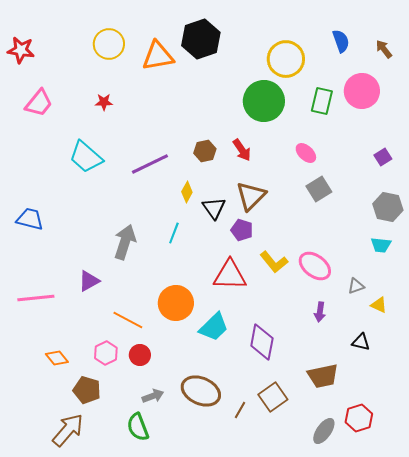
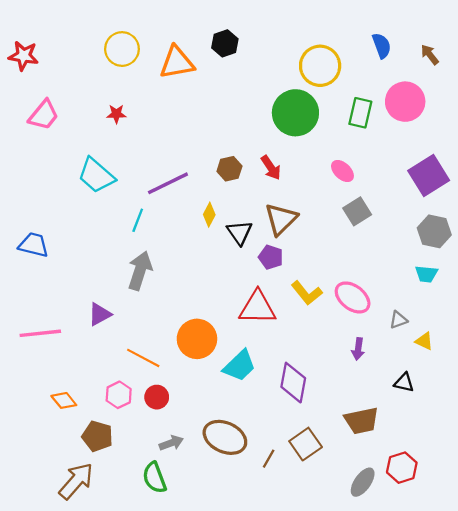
black hexagon: (201, 39) -> (225, 43), size x0.6
purple square: (383, 157) -> (429, 175), size x2.0
cyan line: (174, 233) -> (138, 220), moved

